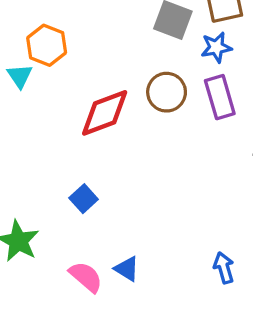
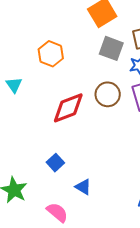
orange hexagon: (47, 45) -> (51, 54), moved
blue triangle: (127, 269) -> (83, 187), moved

